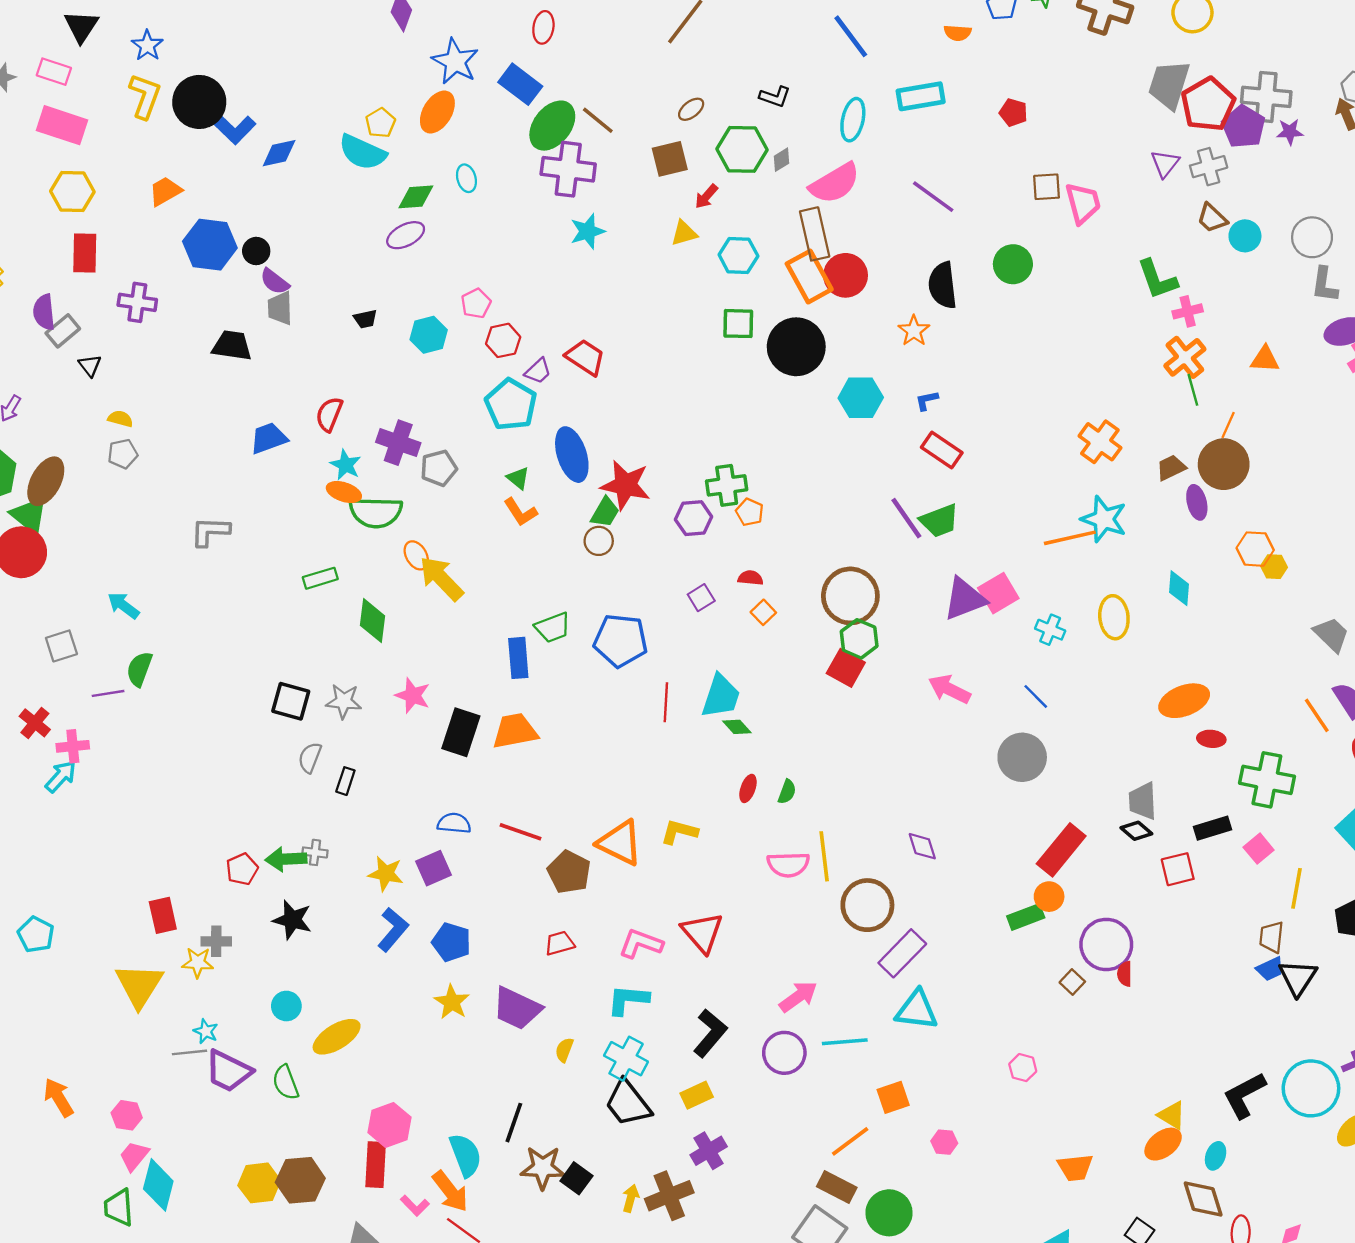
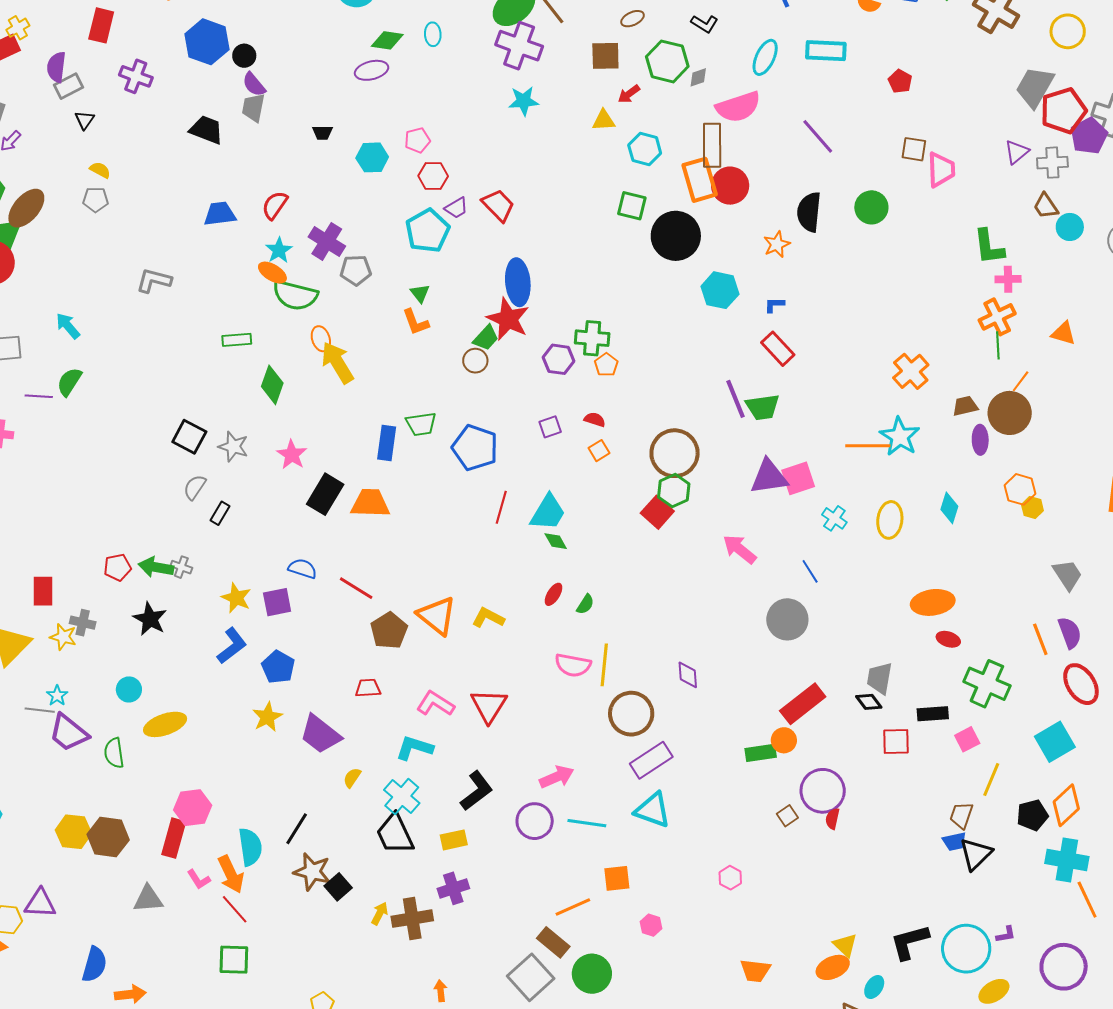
blue ellipse: (572, 455) -> (518, 282), moved

